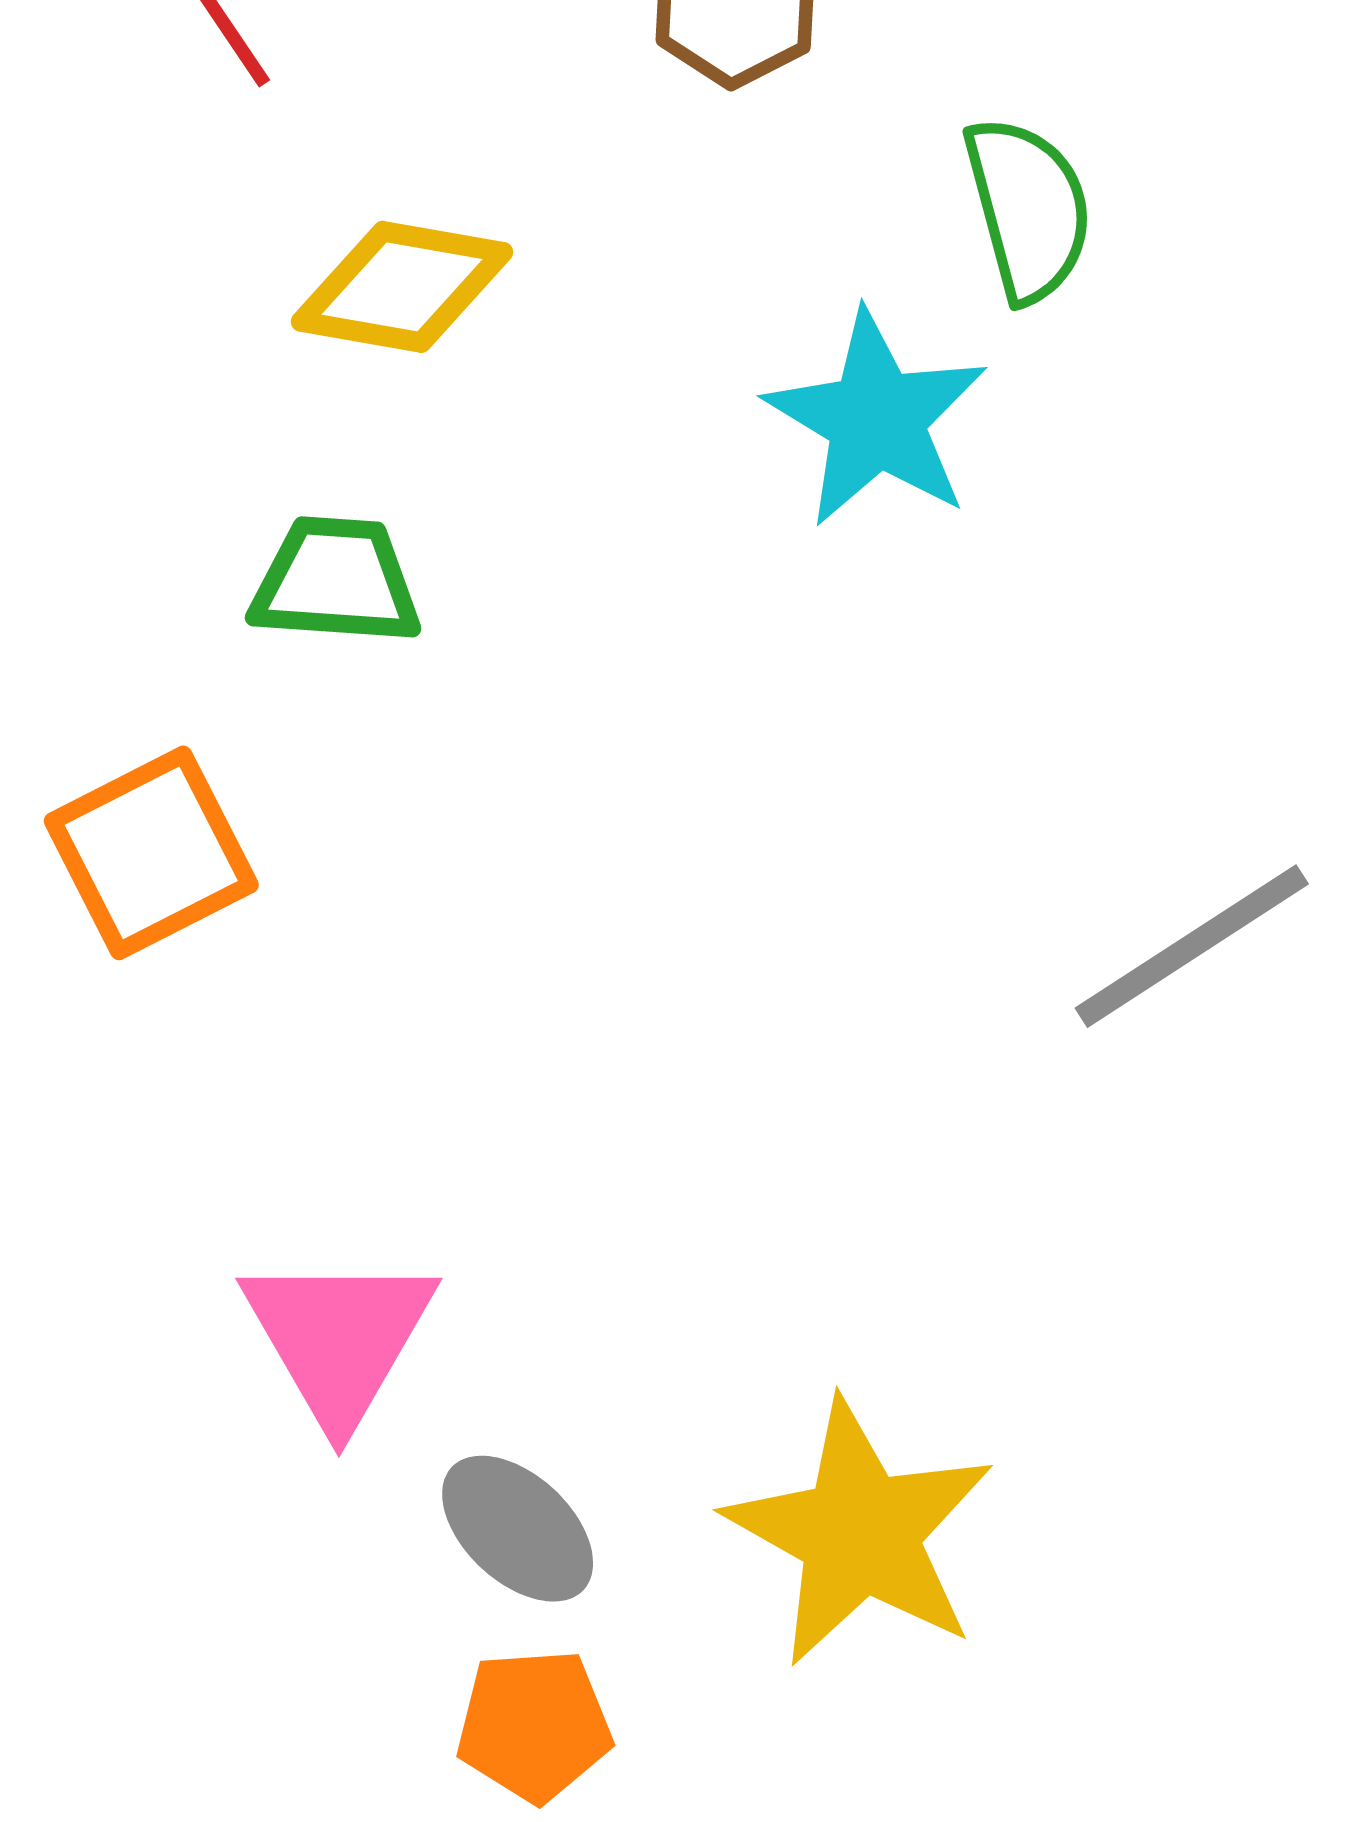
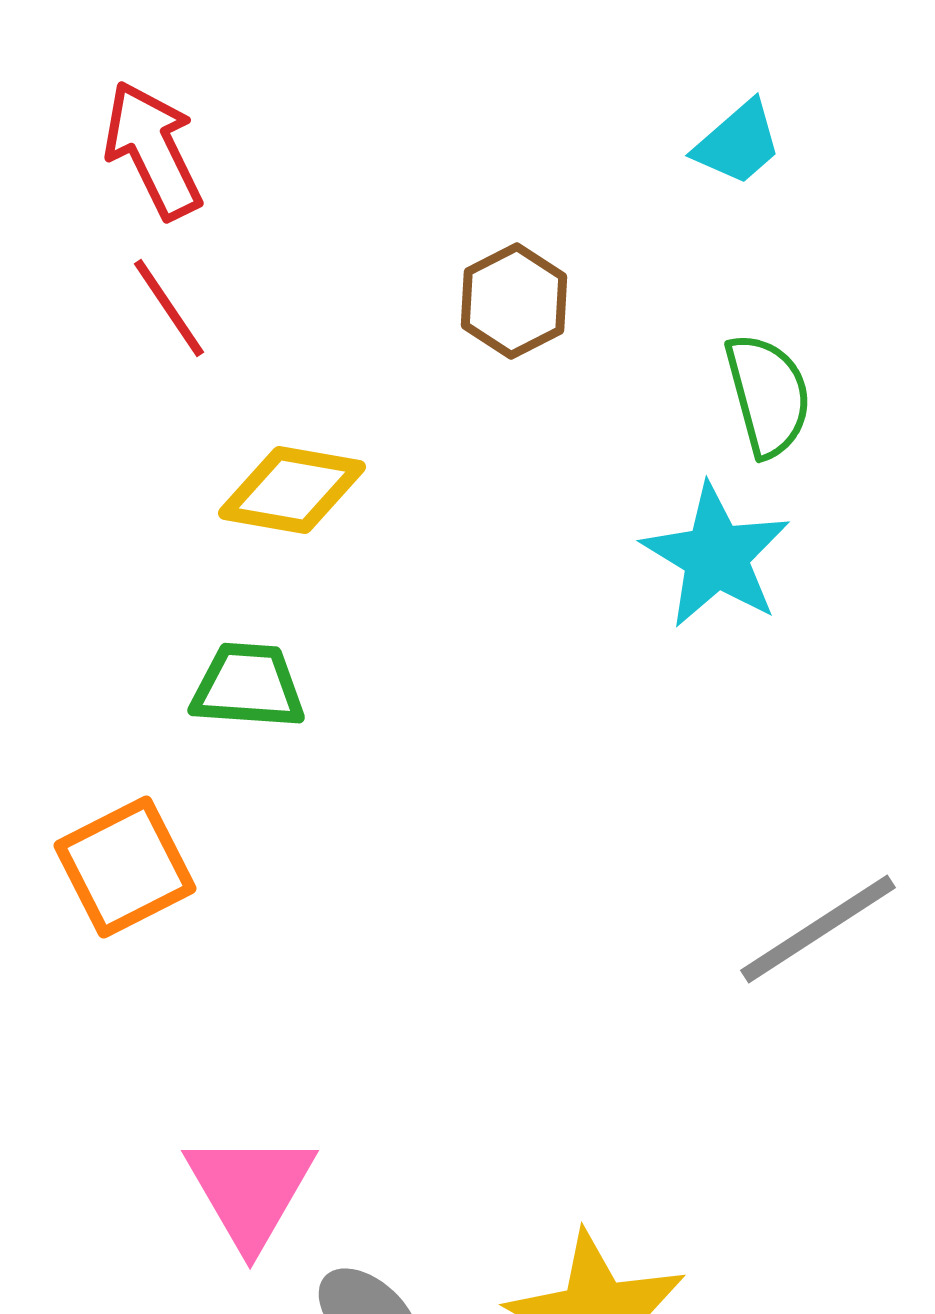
green semicircle: (1028, 209) -> (768, 395), moved
cyan star: (876, 419) -> (716, 556), moved

